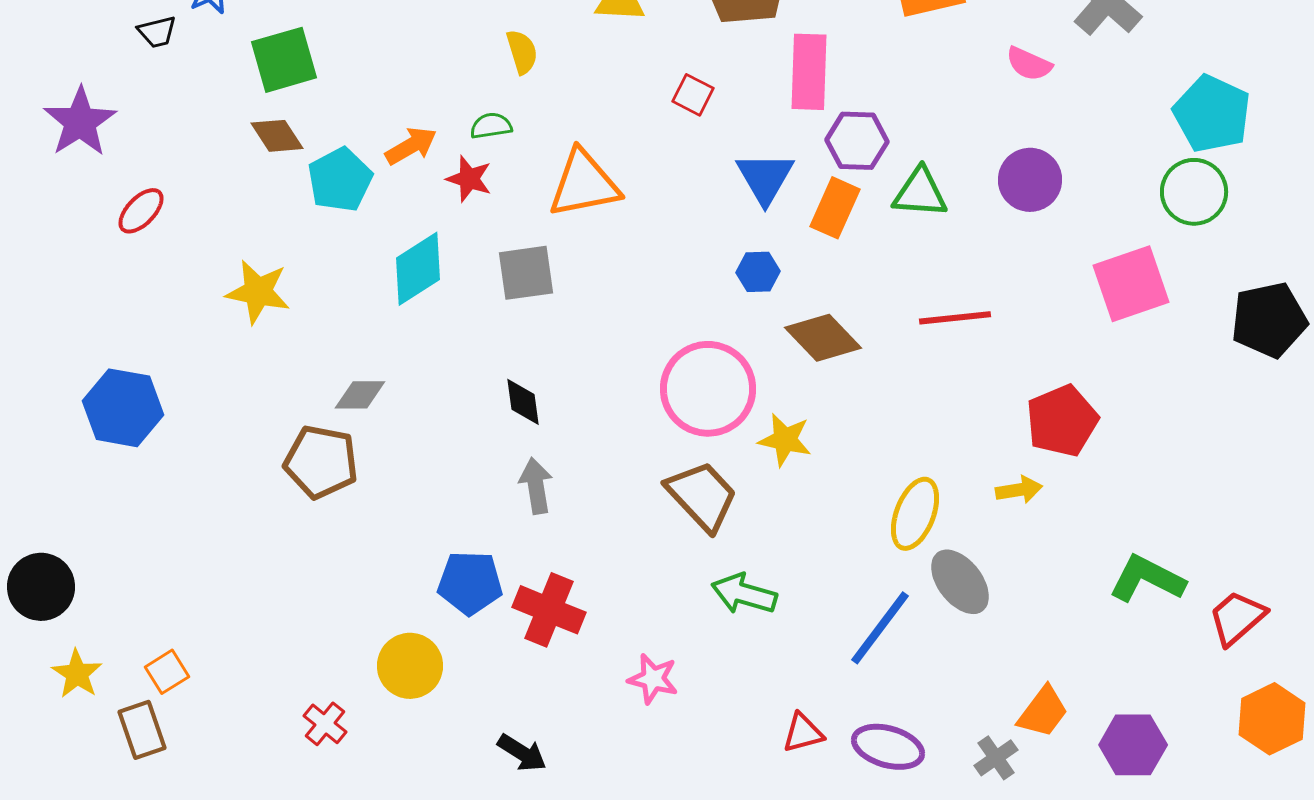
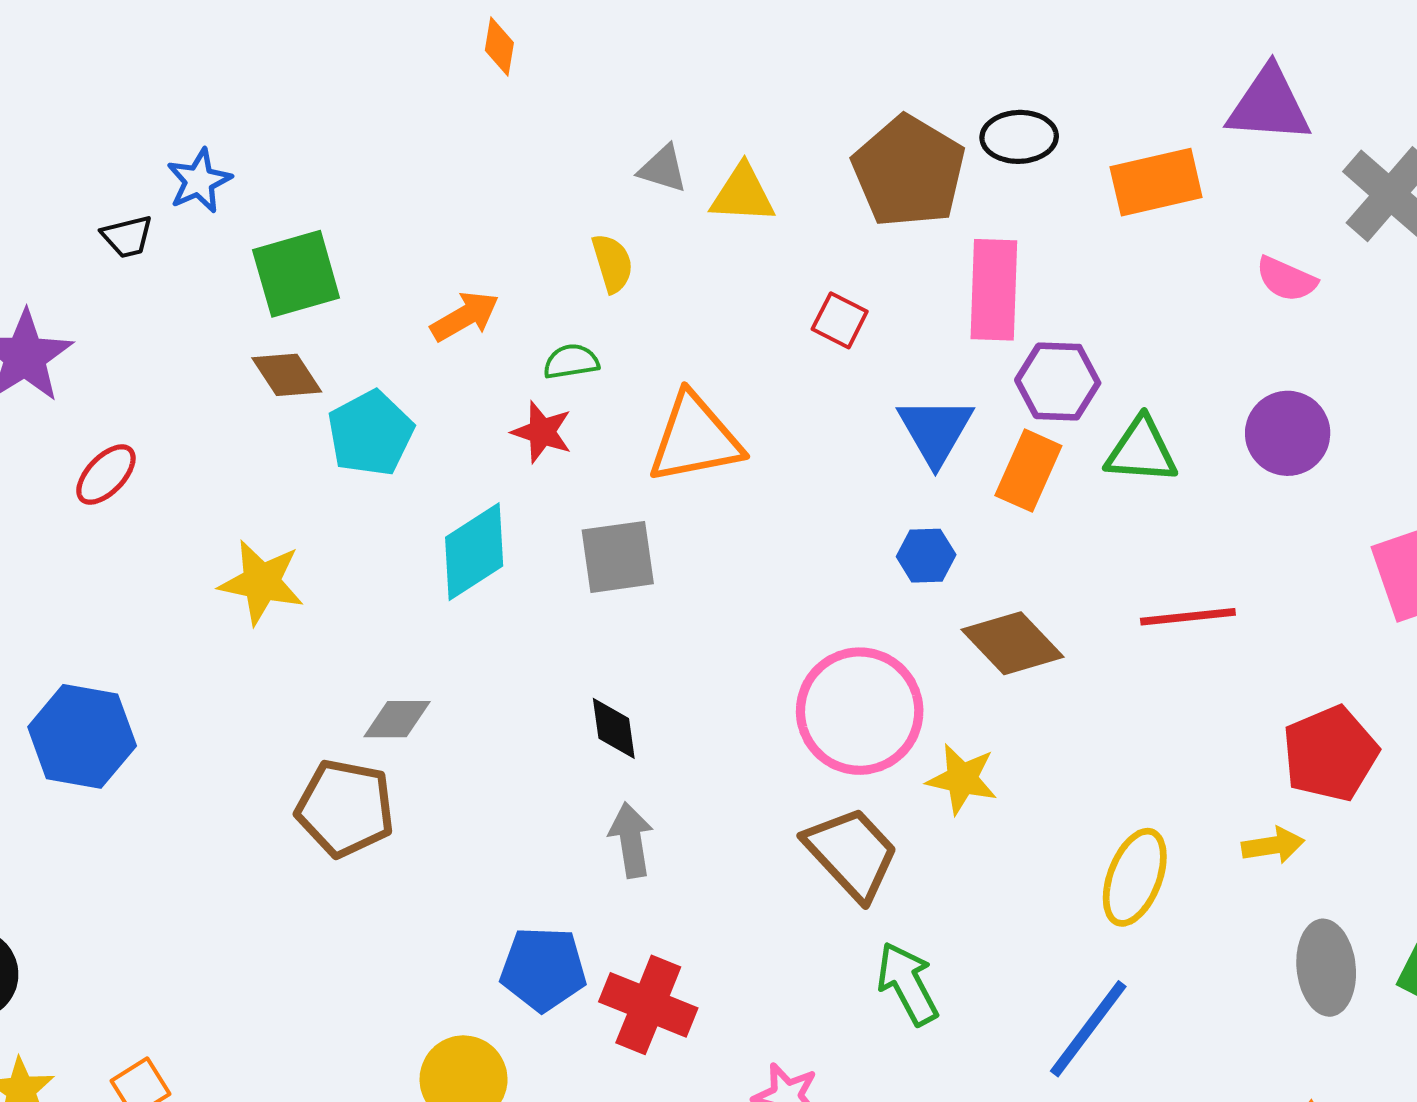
orange arrow: (411, 146) -> (465, 316), moved
gray ellipse: (960, 582) -> (1326, 968), moved, turned 32
green arrow: (744, 594) -> (907, 984), turned 46

